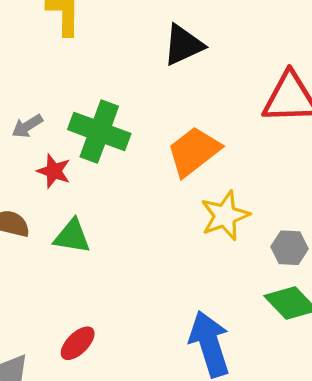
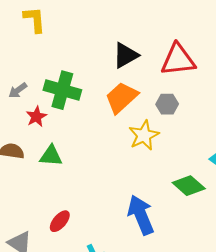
black triangle: (183, 45) -> (126, 55), moved
red star: (54, 171) -> (36, 117), turned 30
gray hexagon: (290, 248) -> (167, 104), moved

